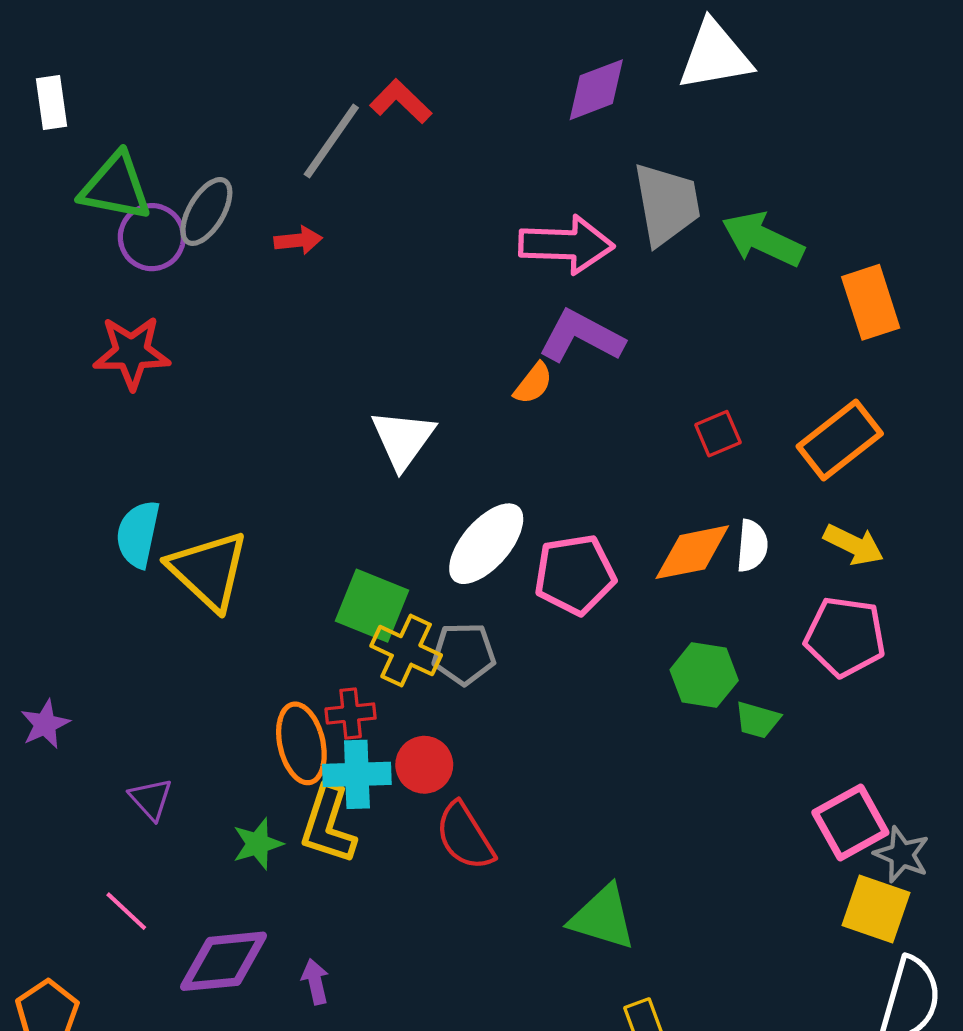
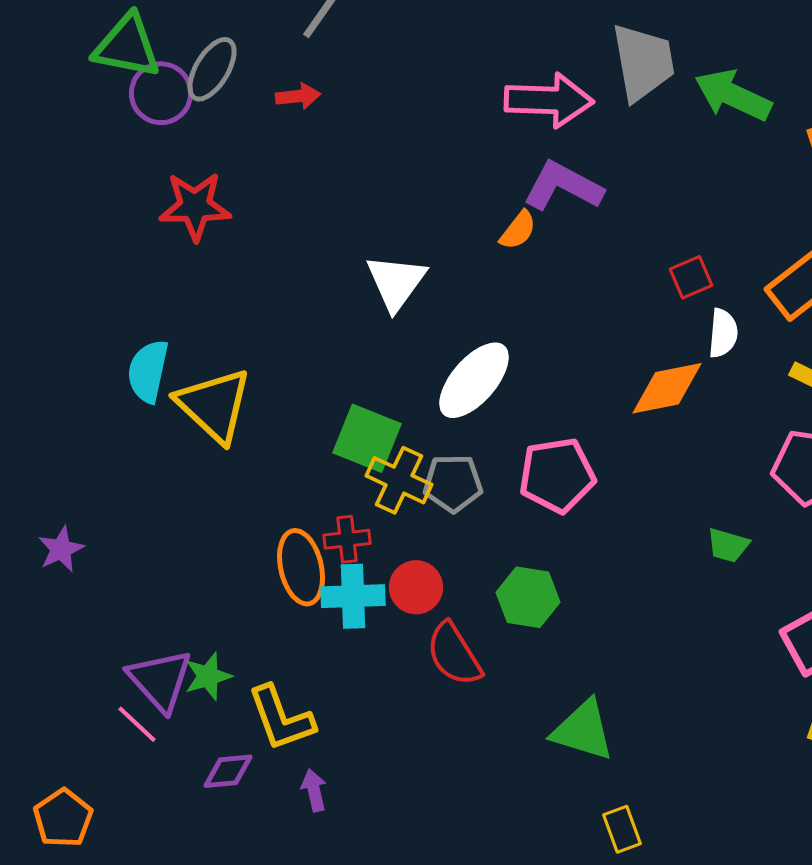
red star: (132, 352) -> (195, 206), moved
white semicircle: (752, 546) -> (723, 333), moved
pink pentagon: (575, 575) -> (557, 475), moved
green hexagon: (704, 675) -> (528, 597), moved
purple triangle: (151, 799) -> (160, 680), moved, size x1.6
yellow L-shape: (328, 825) -> (281, 718), moved, turned -38
green star: (258, 844) -> (208, 676), moved
purple diamond: (223, 961) -> (228, 771), size x0.6

